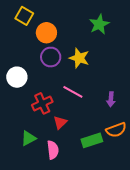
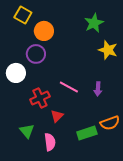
purple circle: (51, 57) -> (36, 54), moved
yellow star: (79, 58) -> (108, 50), moved
purple arrow: (111, 99) -> (98, 89), moved
green triangle: (29, 138) -> (27, 131), turned -42

